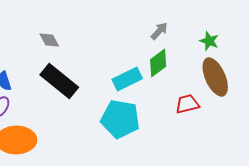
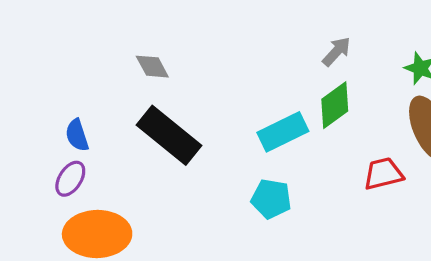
cyan pentagon: (120, 119) -> (271, 199), size x0.6

